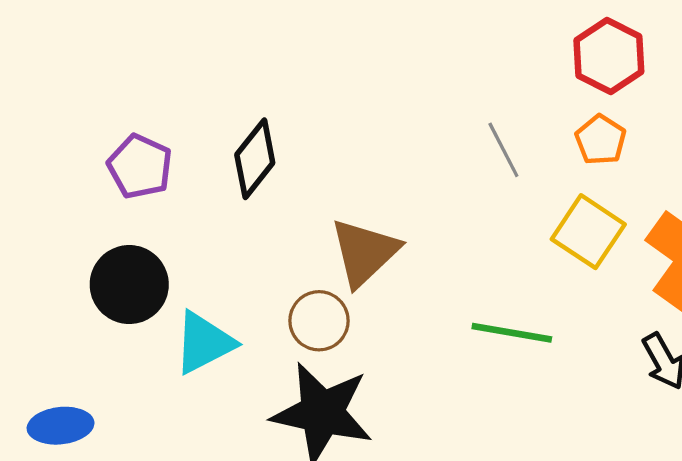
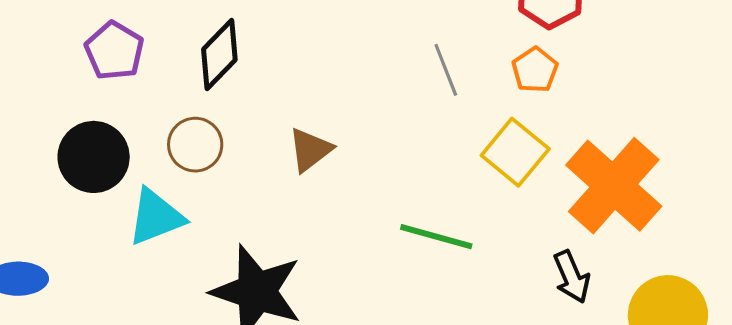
brown triangle: (364, 252) -> (310, 150), size x0.7
brown circle: (319, 321) -> (195, 145), moved

